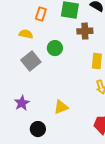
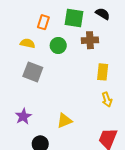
green circle: (55, 48) -> (58, 45), moved
gray square: (31, 61) -> (33, 72), turned -30

